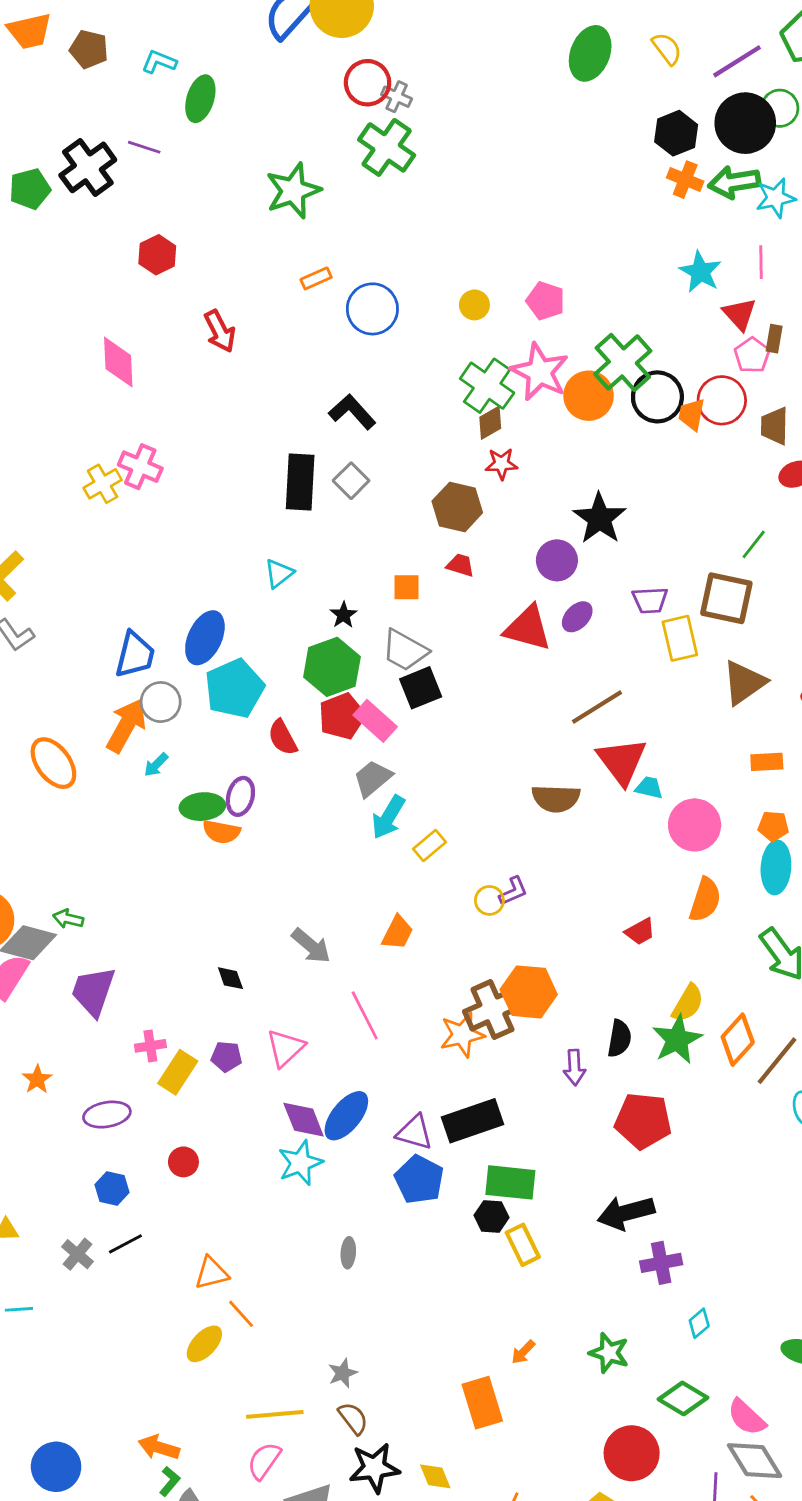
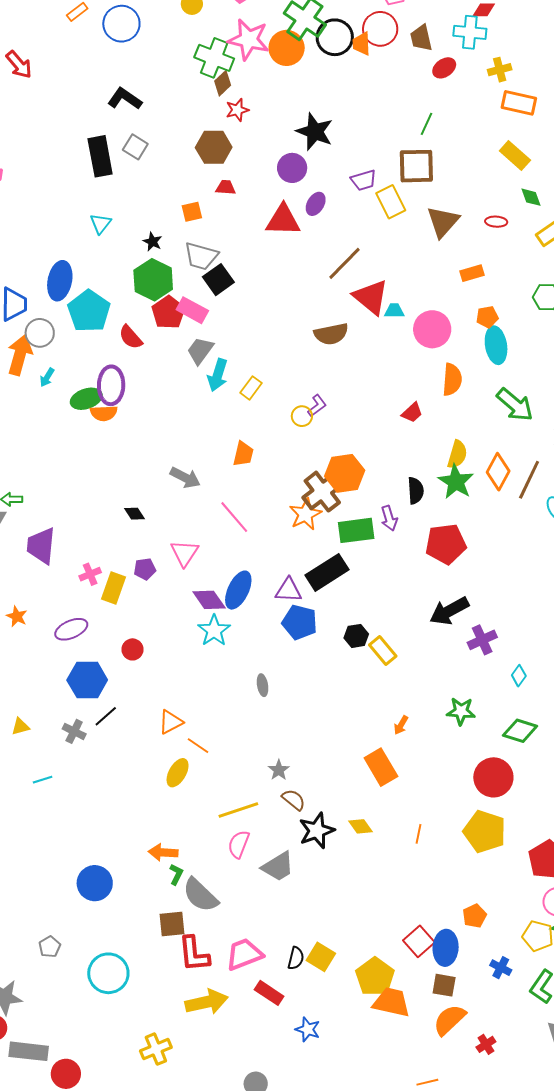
purple ellipse: (240, 796) -> (111, 385), size x1.4
green rectangle: (510, 1182) -> (356, 530), moved
blue hexagon: (112, 1189) -> (87, 680), size x1.6

